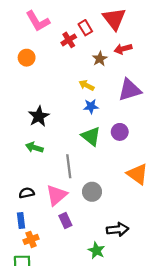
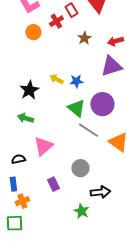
red arrow: (123, 49) -> (115, 41), moved
orange circle: (27, 58) -> (33, 32), moved
yellow arrow: (86, 85) -> (56, 79), moved
purple circle: (120, 132) -> (102, 104), size x1.5
gray line: (69, 166) -> (88, 130), moved, turned -50
gray circle: (92, 192) -> (80, 168), moved
pink triangle: (57, 195) -> (43, 146), moved

